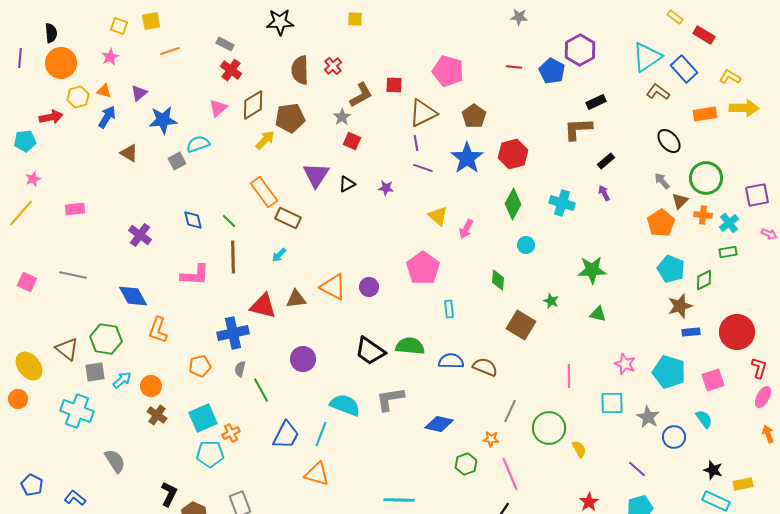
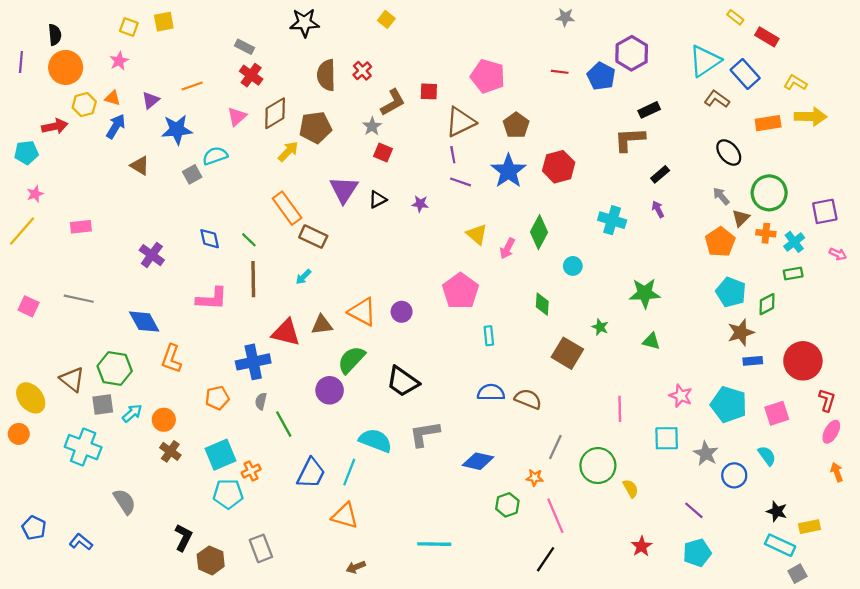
yellow square: (355, 19) -> (386, 19), turned 35
orange line: (170, 51) -> (192, 86), moved
green diamond: (513, 204) -> (539, 232), moved
green semicircle: (410, 346) -> (351, 360), moved, turned -52

